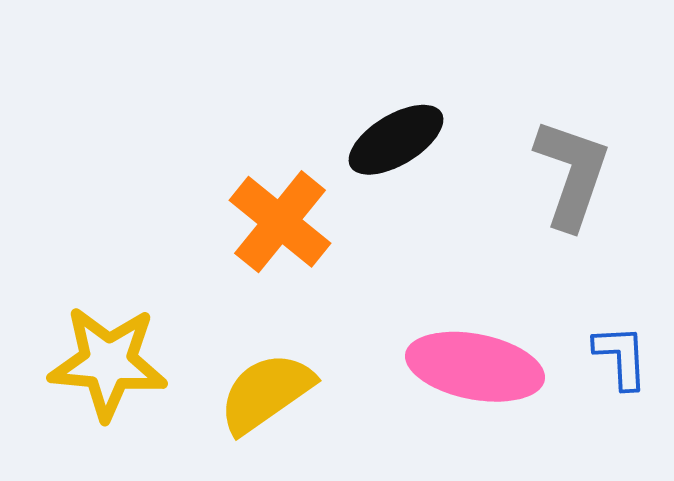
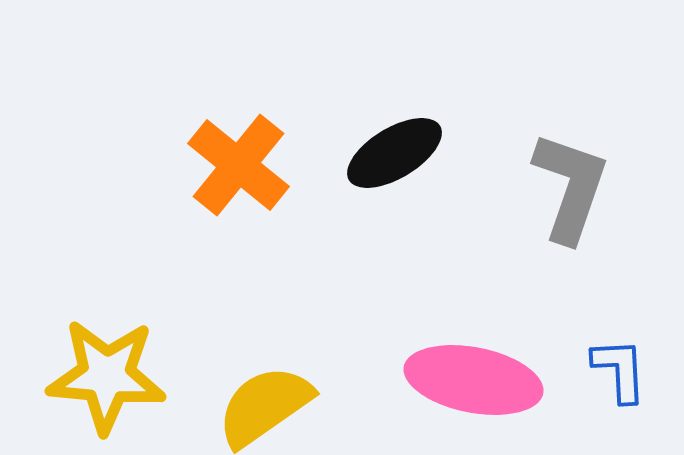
orange cross: (280, 222) -> (238, 165), moved

